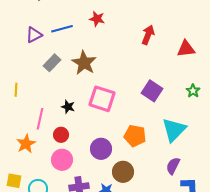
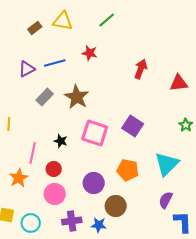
purple square: (152, 91) -> (133, 126), moved

